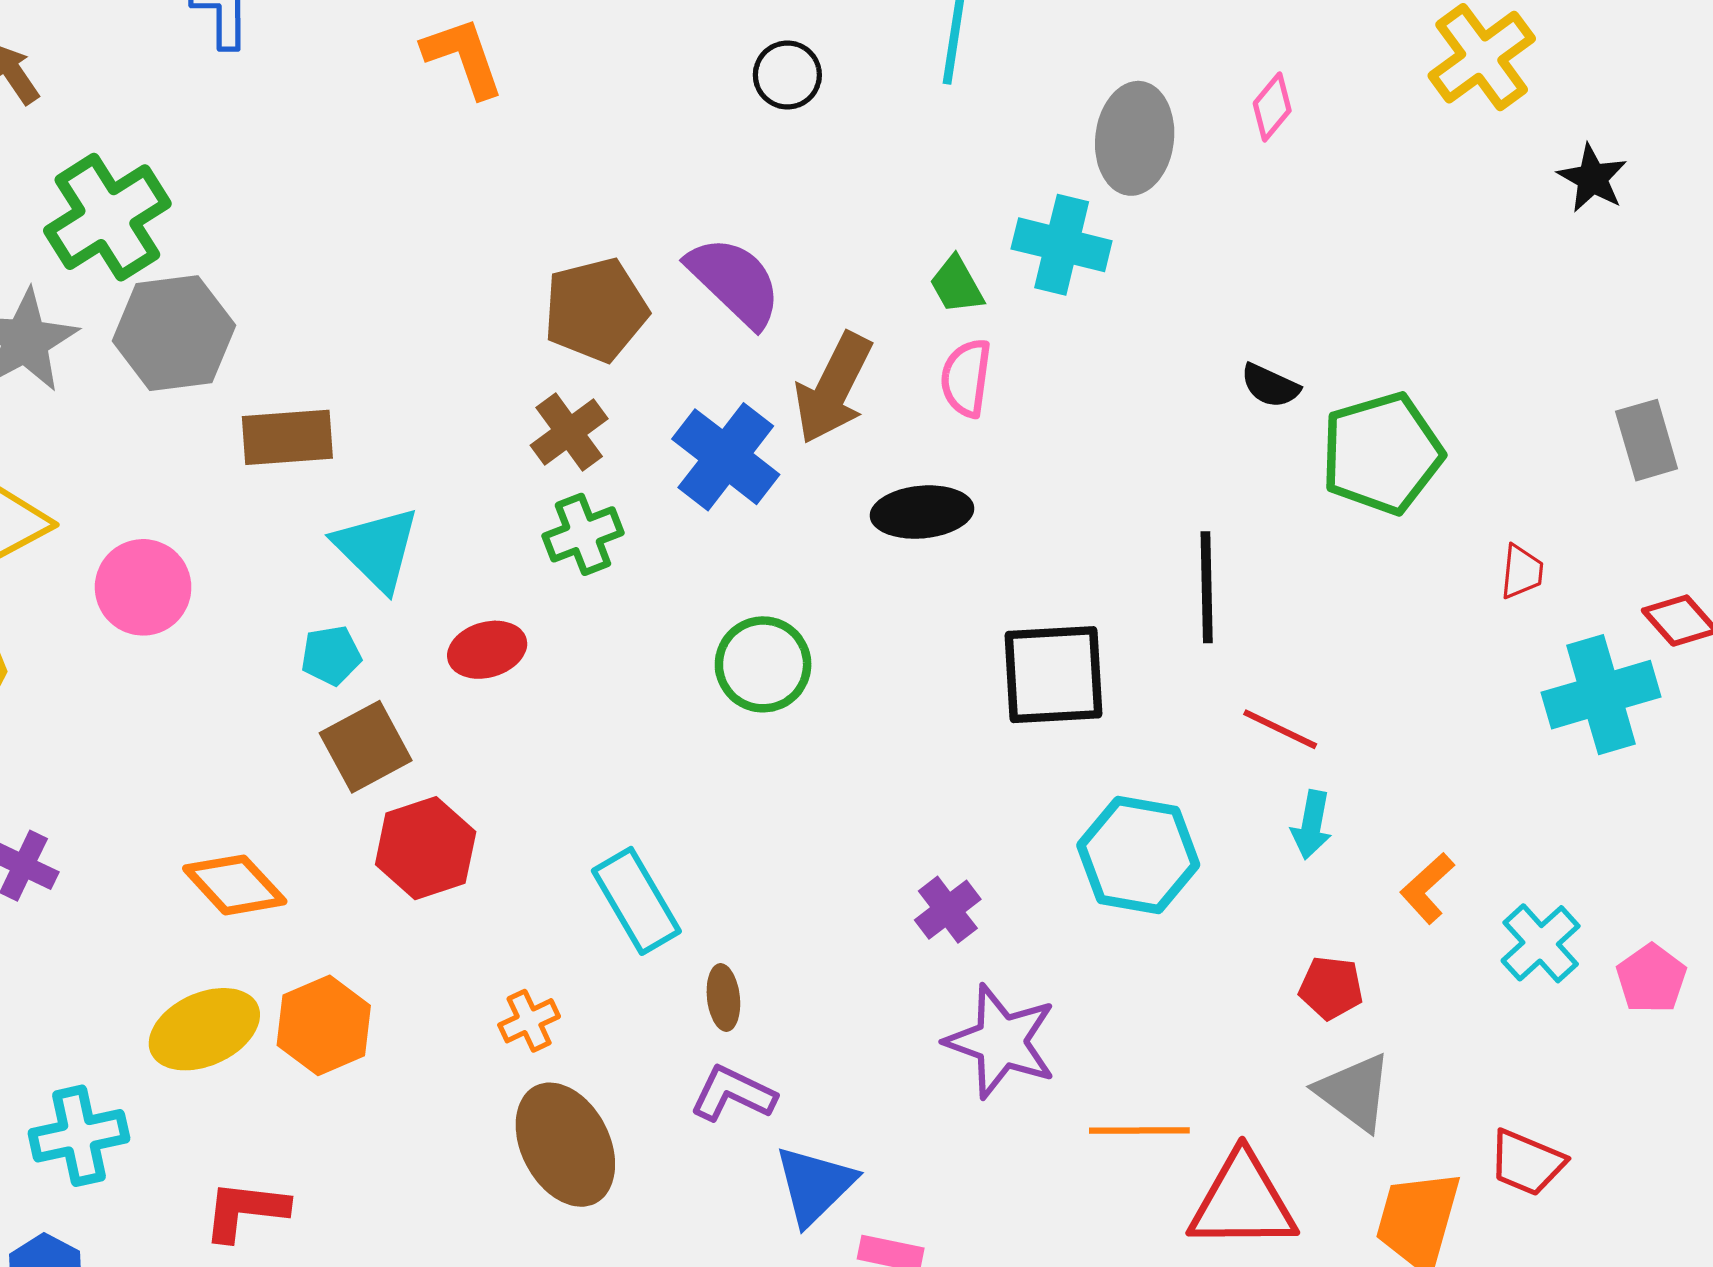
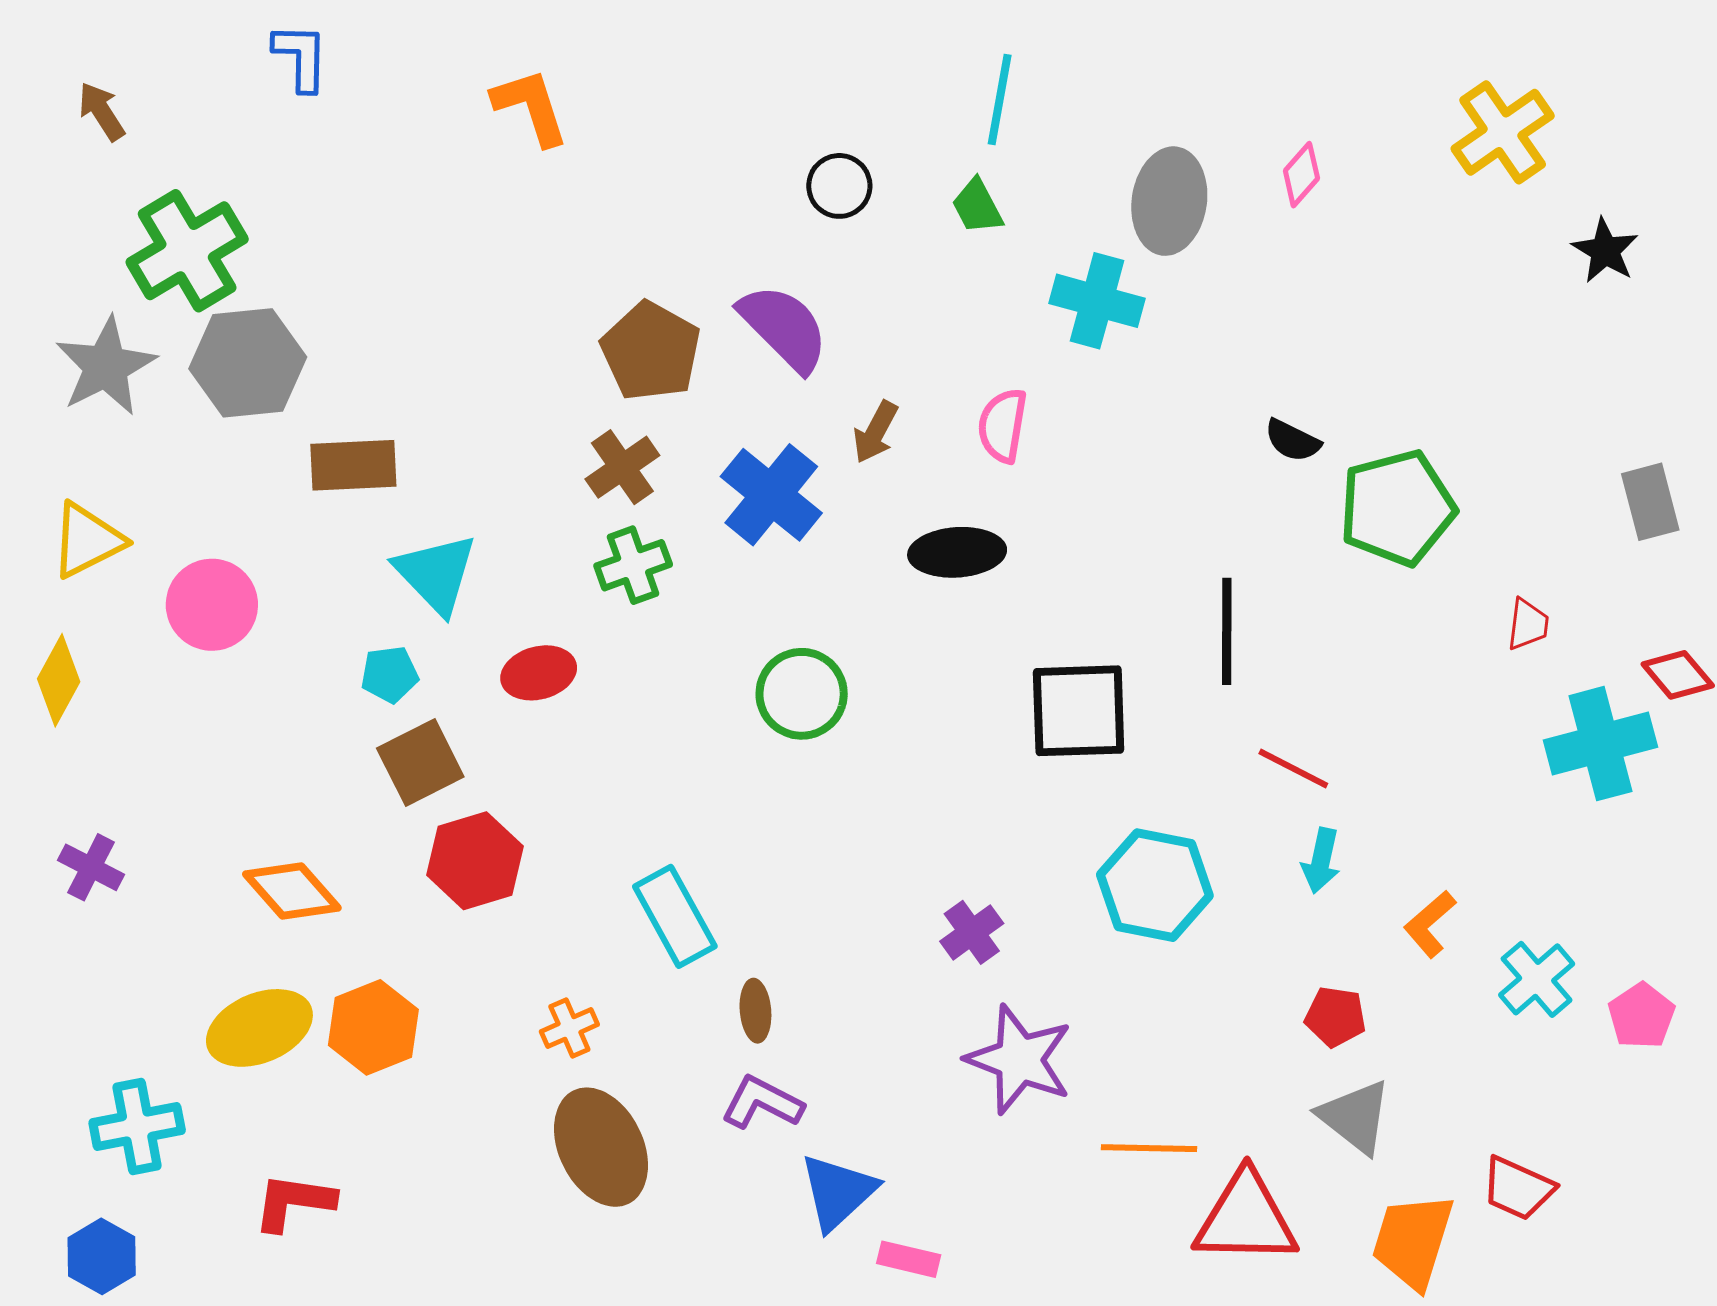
black circle: (787, 75) -> (839, 186), moved
green trapezoid: (957, 285) -> (977, 206), moved
brown pentagon: (596, 310) -> (651, 351), turned -30
brown arrow: (833, 388) -> (876, 432), size x0.6

